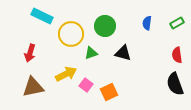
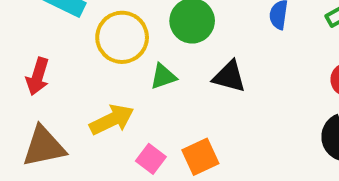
pink square: (86, 85) -> (151, 159), moved

